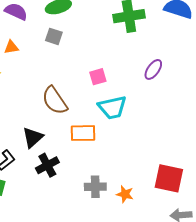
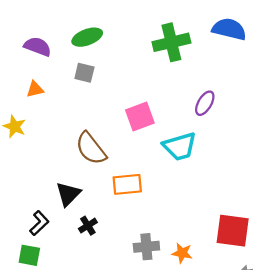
pink square: (98, 77) -> (140, 117), size x1.4
cyan trapezoid: (112, 107) -> (180, 146), moved
black cross: (47, 165) -> (88, 226), size x0.7

